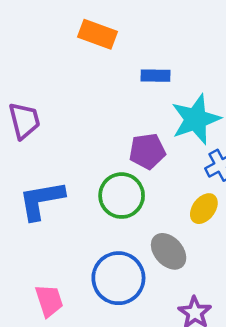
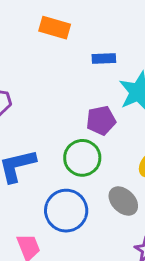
blue circle: (118, 278) -> (66, 211), moved

